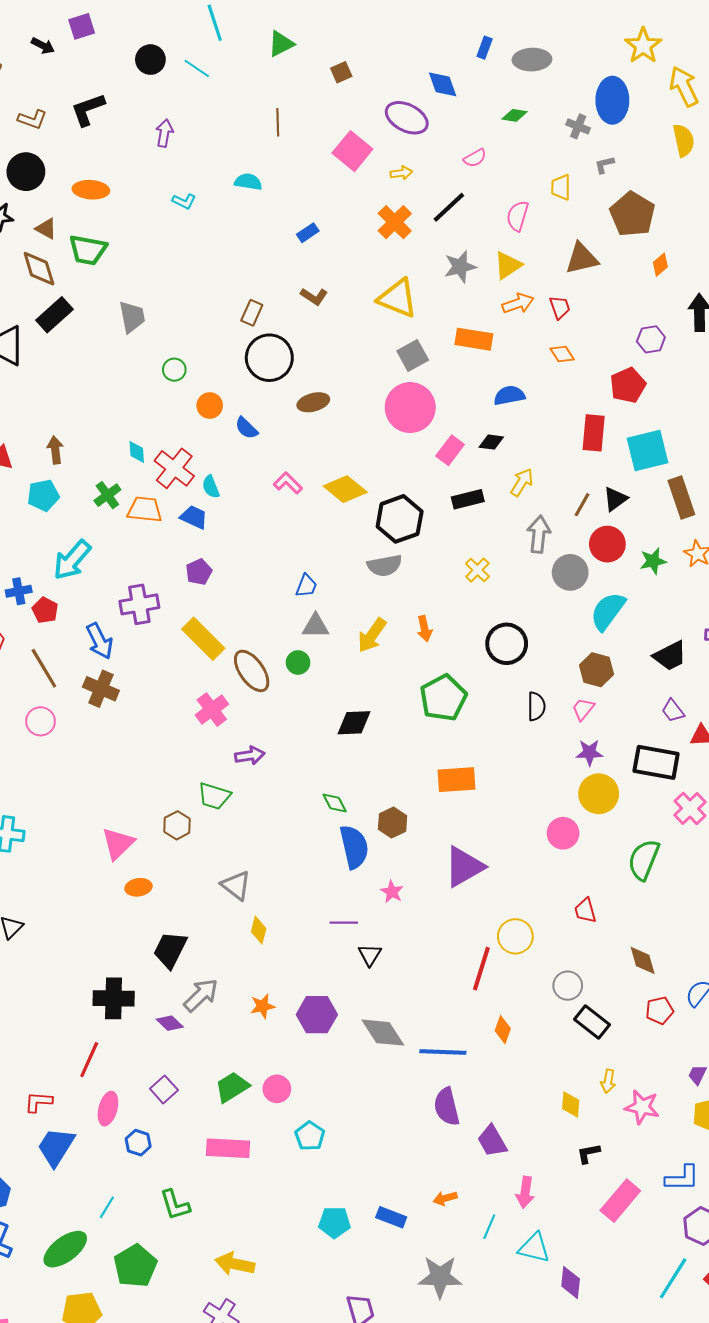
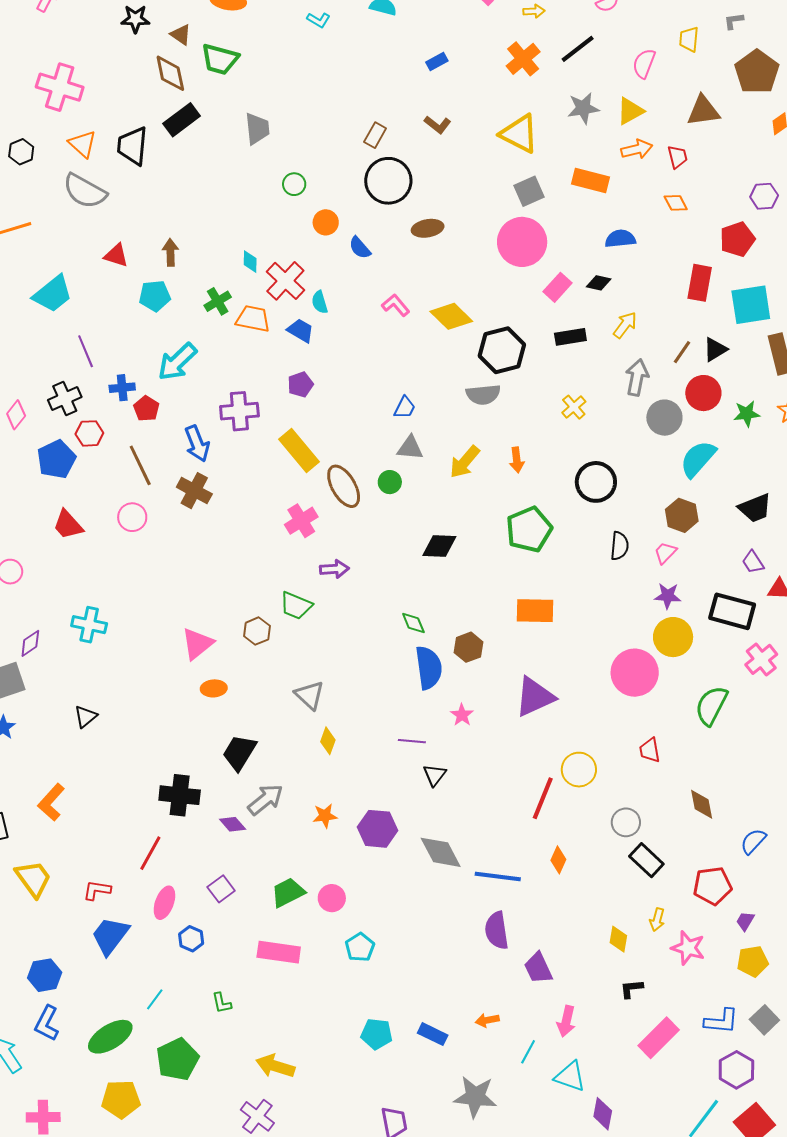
pink circle: (563, 833) -> (635, 673), size x1.5
red pentagon: (660, 1010) -> (713, 886), moved, size x1.4
green L-shape: (175, 1205) -> (222, 1003), size x0.7

